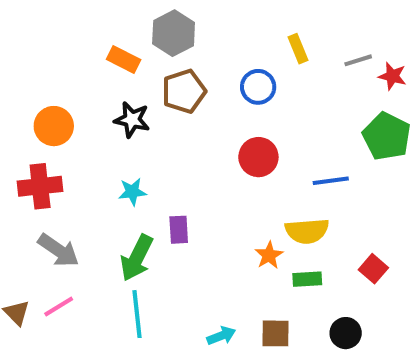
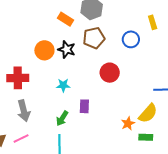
orange circle: (54, 126) -> (44, 50), moved
red circle: (258, 157) -> (110, 73), moved
yellow semicircle: (307, 231) -> (148, 113), turned -50
gray arrow: (58, 250) -> (24, 111), turned 35
green arrow: (137, 258) -> (62, 118), size x0.7

